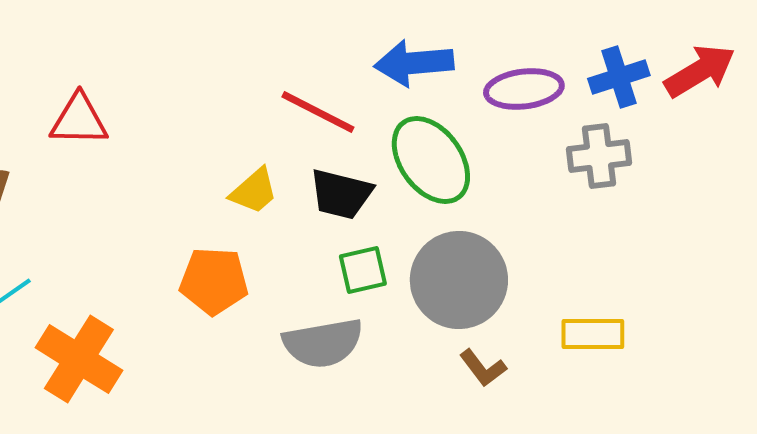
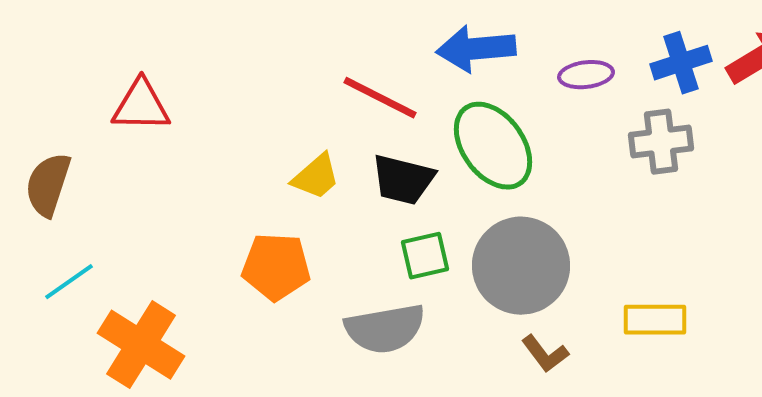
purple ellipse: (524, 89) -> (586, 75), size x0.7

